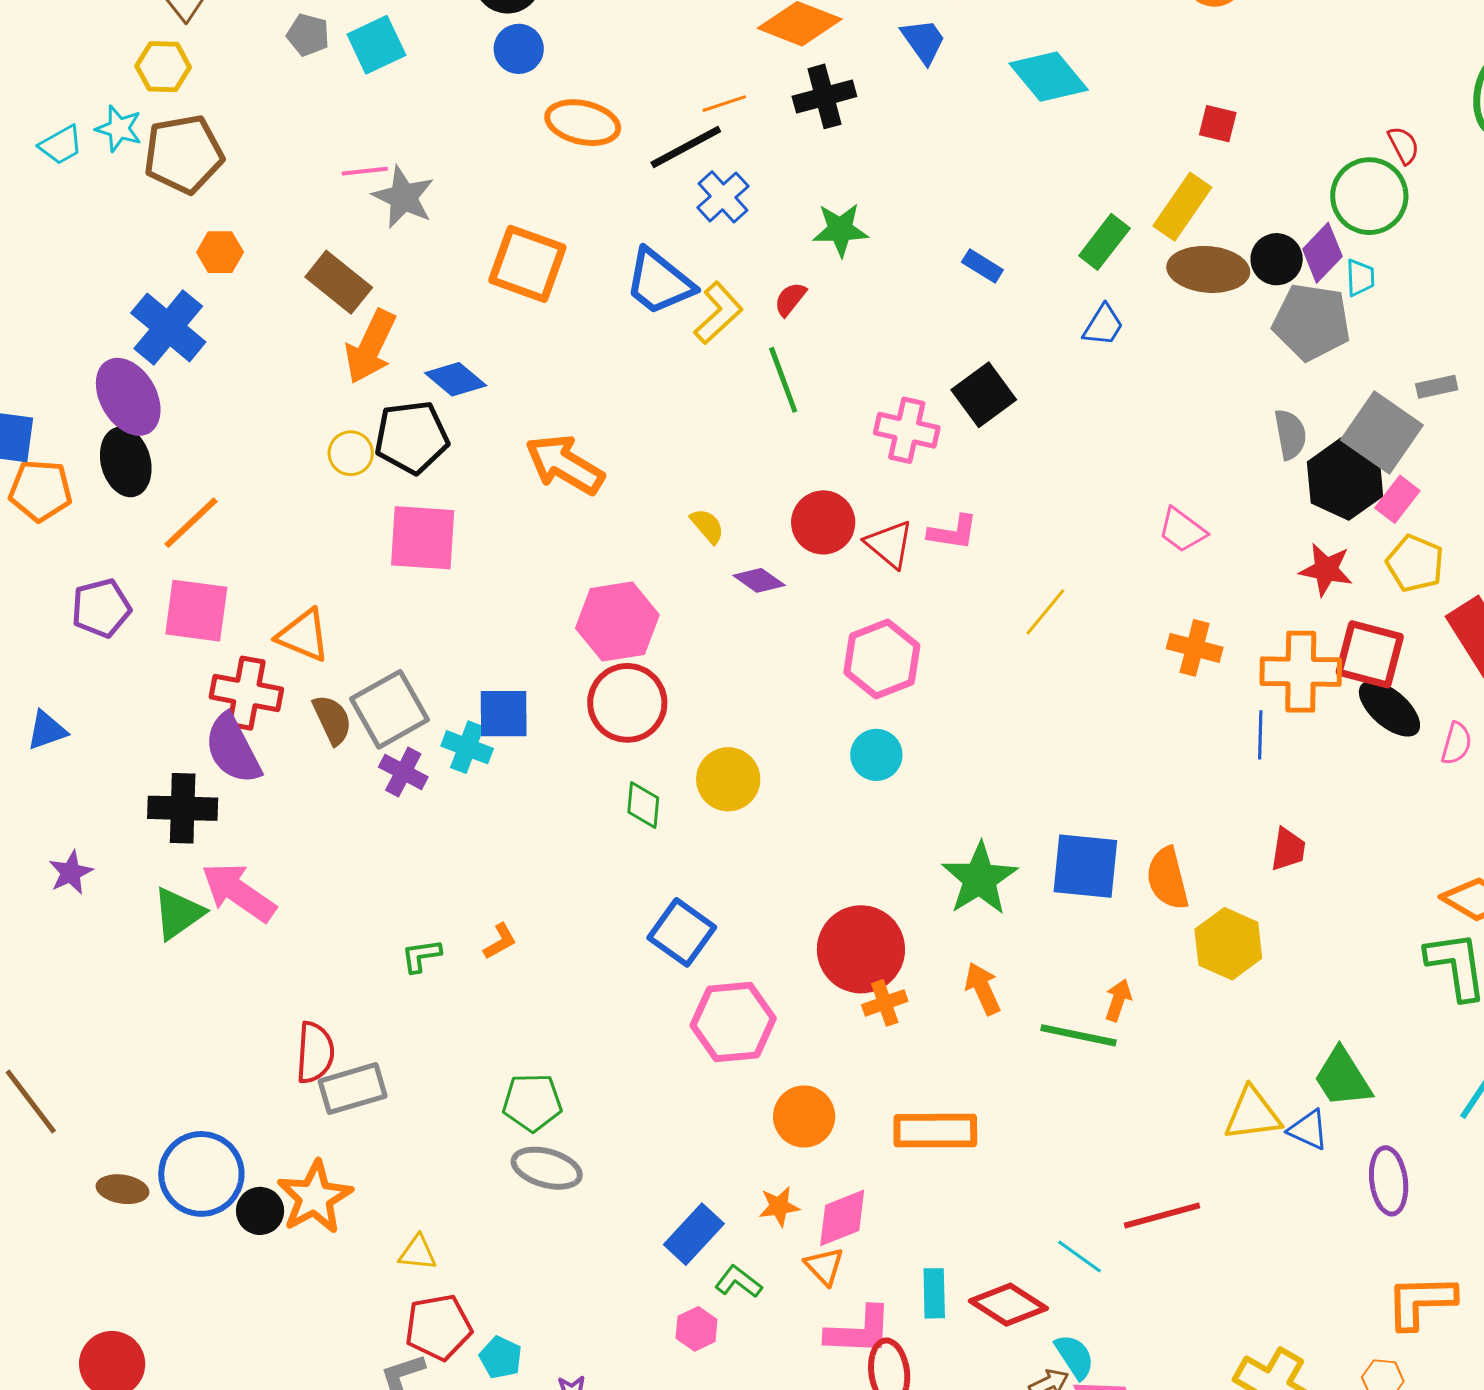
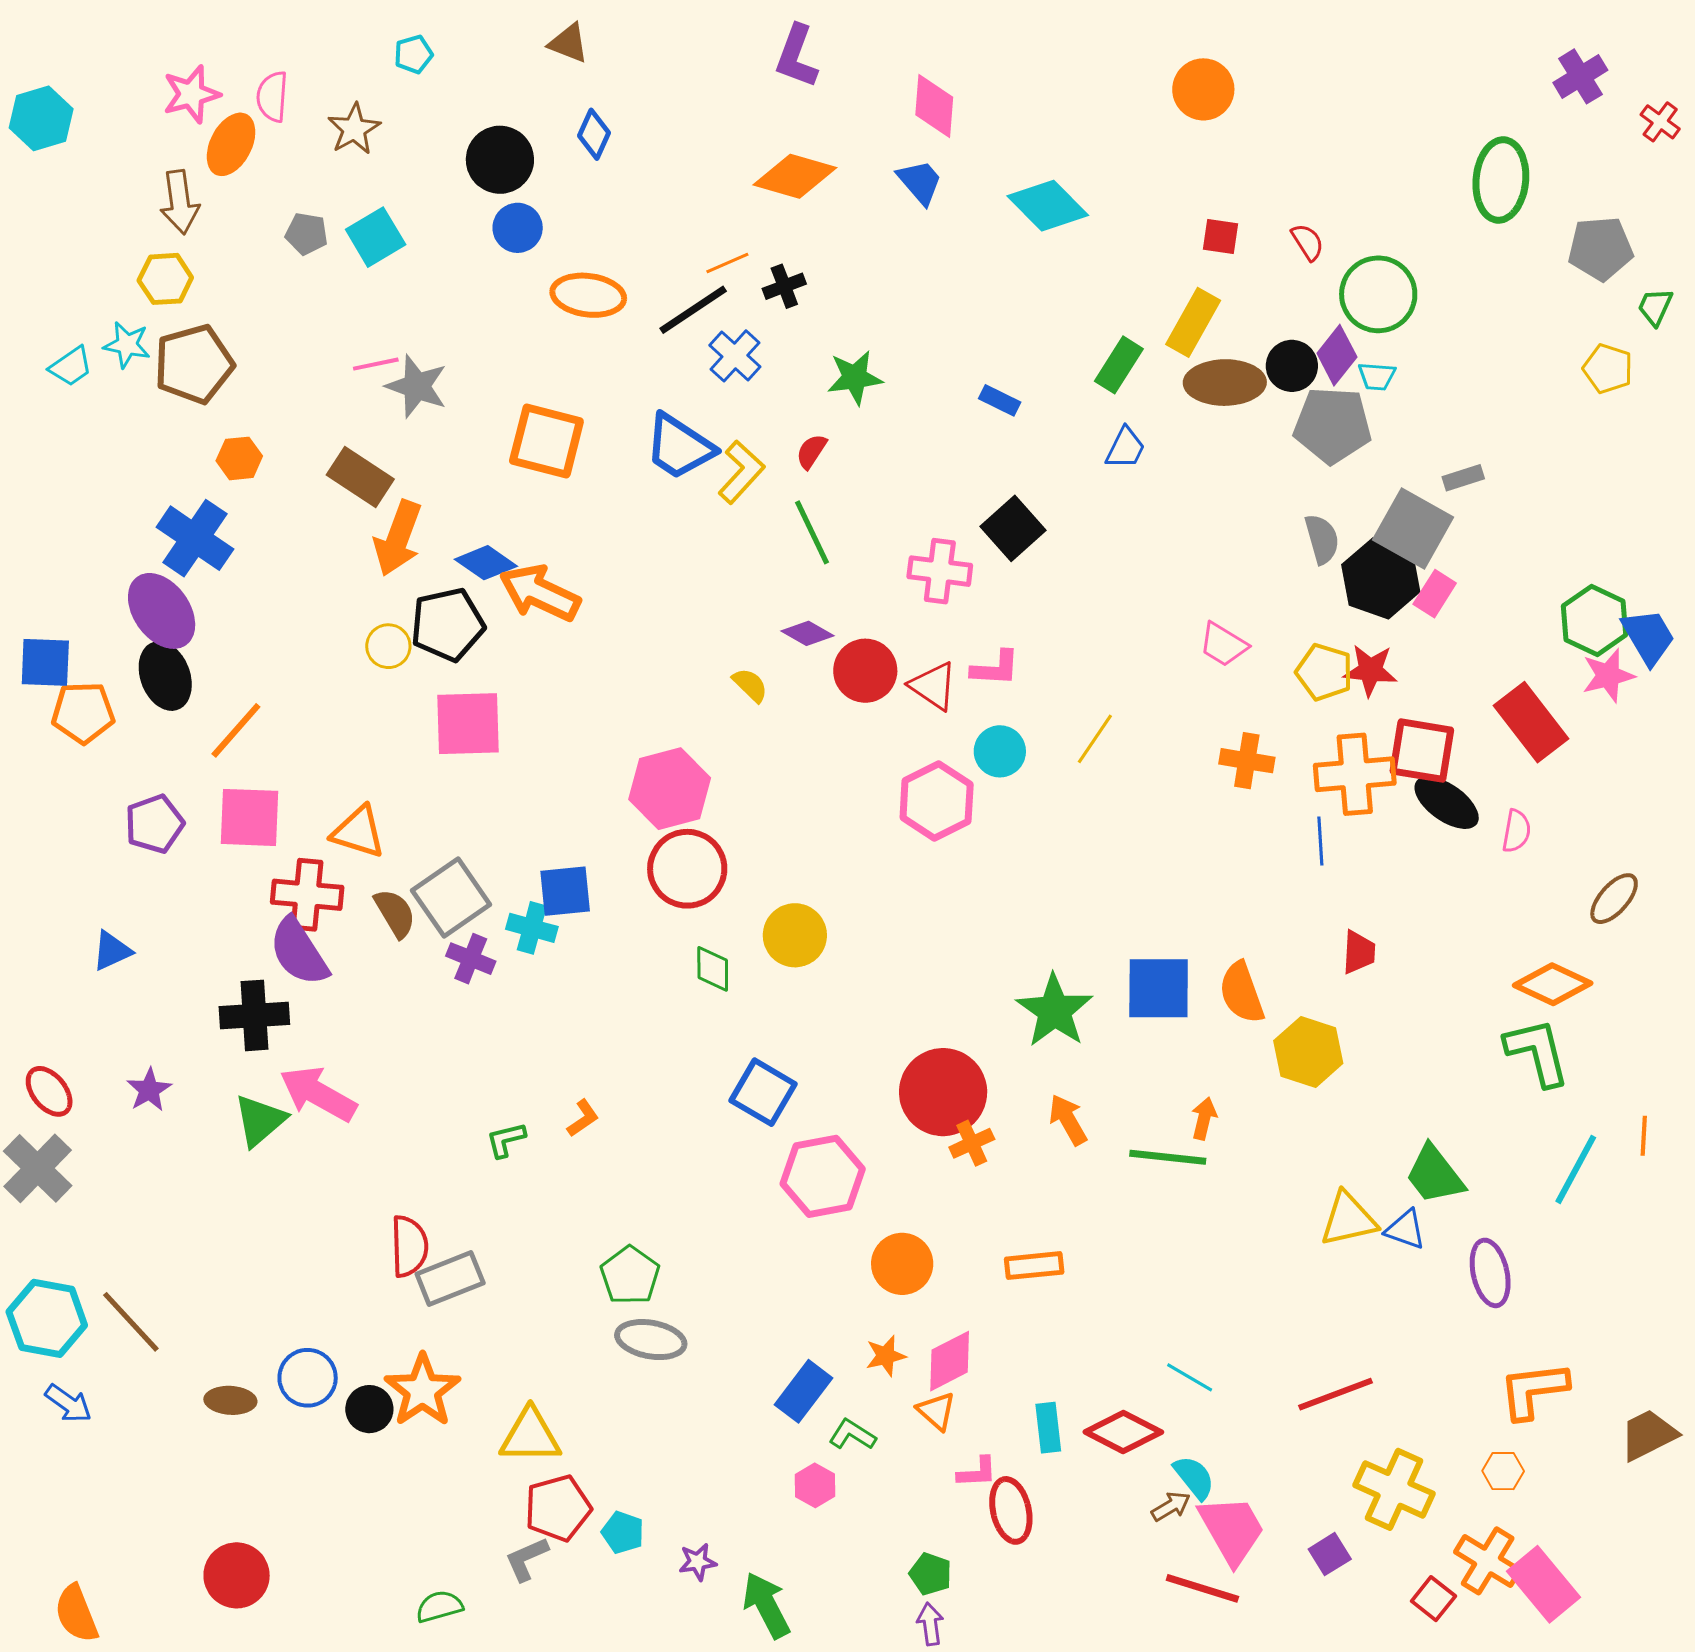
black cross: (824, 96) -> (784, 286), moved, size x0.7
red semicircle: (1404, 145) -> (1308, 242), moved
cyan trapezoid: (1360, 278) -> (1377, 376), turned 102
orange arrow: (565, 464) -> (540, 593), moved
yellow pentagon: (1415, 563) -> (1324, 672), moved
purple diamond: (759, 580) -> (807, 633), moved
cyan circle: (876, 755) -> (1000, 751), moved
green pentagon: (532, 1102) -> (630, 1275), turned -30
orange rectangle: (935, 1131) -> (1034, 1266), size x0.7
blue circle: (201, 1174) -> (308, 1378), size x0.7
red line: (1162, 1216) -> (1335, 1394), moved
yellow triangle: (418, 1253) -> (530, 1436), size x1.6
pink L-shape: (859, 1331) -> (977, 1472), size x0.6

